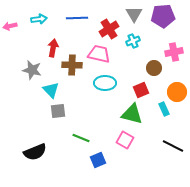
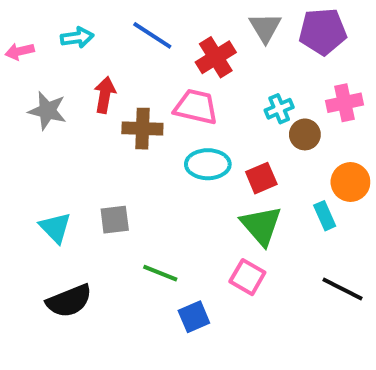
blue line: (77, 18) -> (152, 35), turned 35
cyan cross: (133, 41) -> (279, 109), moved
gray star: (32, 70) -> (47, 111), moved
cyan triangle: (51, 90) -> (55, 228), moved
red square: (141, 90) -> (261, 178), moved
green triangle: (132, 114) -> (261, 226), turned 35

